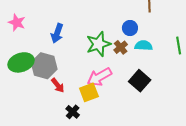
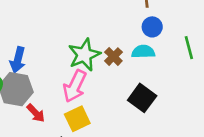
blue circle: (130, 28) -> (152, 27), moved
blue arrow: (57, 33) -> (18, 60), moved
pink arrow: (100, 77) -> (75, 86), moved, turned -30

